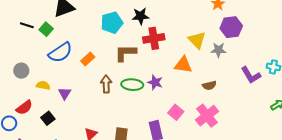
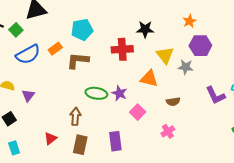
black star: (141, 16) -> (145, 29), moved
brown L-shape: (125, 53) -> (78, 61), moved
orange rectangle: (88, 59) -> (55, 49), moved
brown arrow: (106, 84) -> (75, 116), moved
pink square: (176, 112) -> (138, 112), moved
pink cross: (207, 116) -> (168, 131), size x0.6

